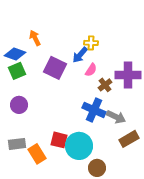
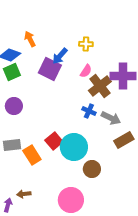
blue arrow: (80, 55) -> (60, 56), moved
brown cross: (105, 85) -> (100, 86), size x1.6
blue cross: (94, 110) -> (89, 111), size x0.6
red square: (59, 140) -> (54, 141), turned 36

